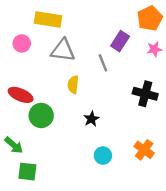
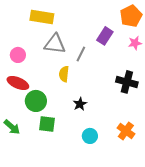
pink circle: (22, 43) -> (18, 55), moved
gray line: (103, 63) -> (81, 54), moved, turned 49
green square: (27, 172) -> (47, 124), moved

